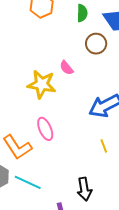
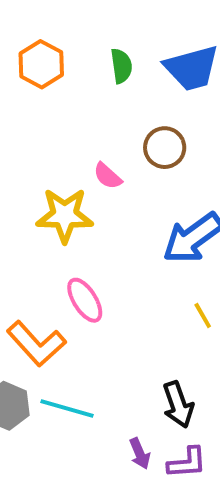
brown circle: (96, 44) -> (165, 148), moved

